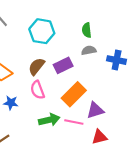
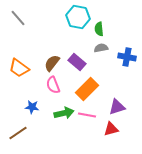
cyan hexagon: (42, 31) -> (78, 17), moved
purple rectangle: (63, 65) -> (77, 62), turned 66
blue star: (11, 103) -> (32, 107), moved
purple triangle: (95, 110) -> (117, 107), moved

